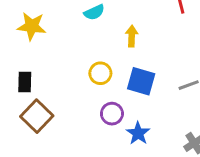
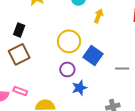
yellow arrow: (132, 36) -> (99, 16), moved
yellow circle: (100, 73) -> (69, 41), size x1.5

